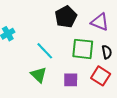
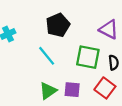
black pentagon: (66, 17) -> (58, 25), moved
green triangle: (39, 75) -> (48, 91), moved, turned 36

